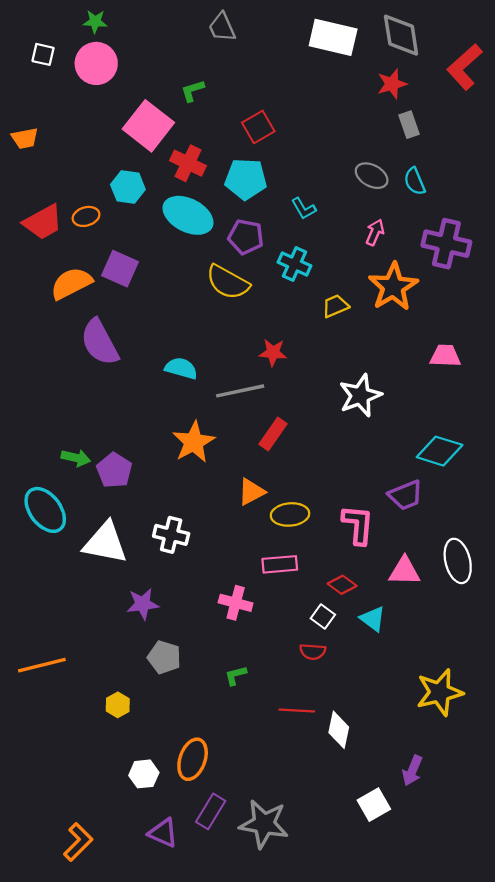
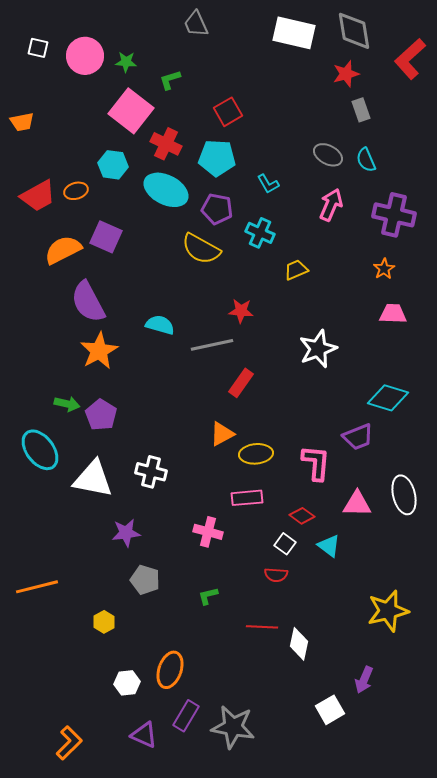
green star: (95, 22) -> (126, 62), moved
pink arrow: (375, 232) -> (331, 205), size x1.4
orange star: (393, 287) -> (384, 269), moved, size x0.5
orange star: (194, 442) -> (99, 351), moved

